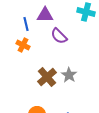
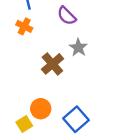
gray star: (69, 75) -> (78, 48), moved

